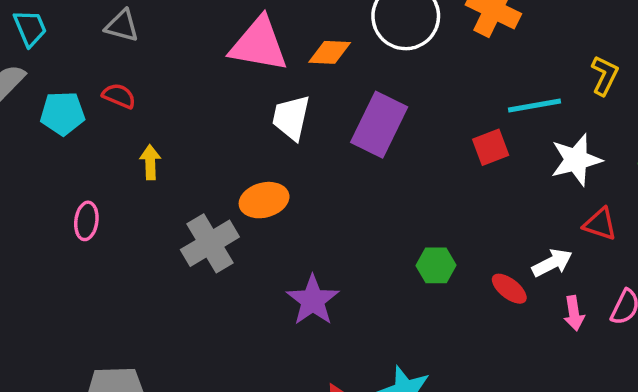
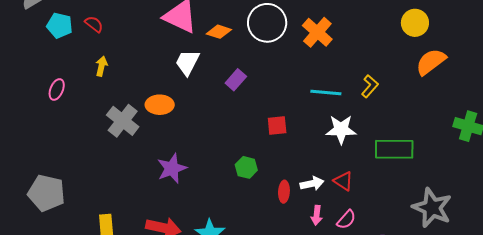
purple rectangle: (379, 125) -> (236, 80), size x0.6
red square: (491, 147) -> (277, 125), moved
red triangle: (600, 224) -> (343, 181), moved
gray cross: (210, 243) -> (123, 121), turned -36
red ellipse: (509, 289) -> (284, 192), turned 40

